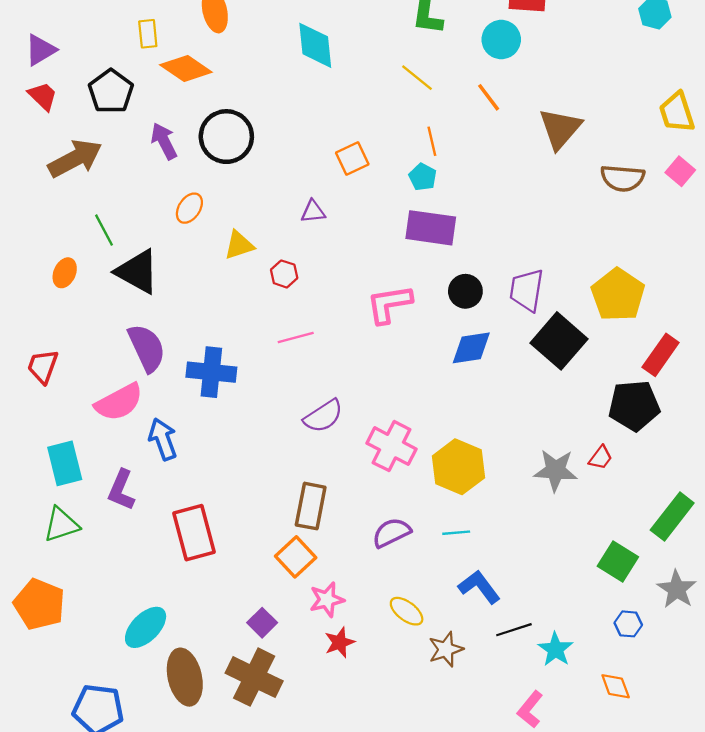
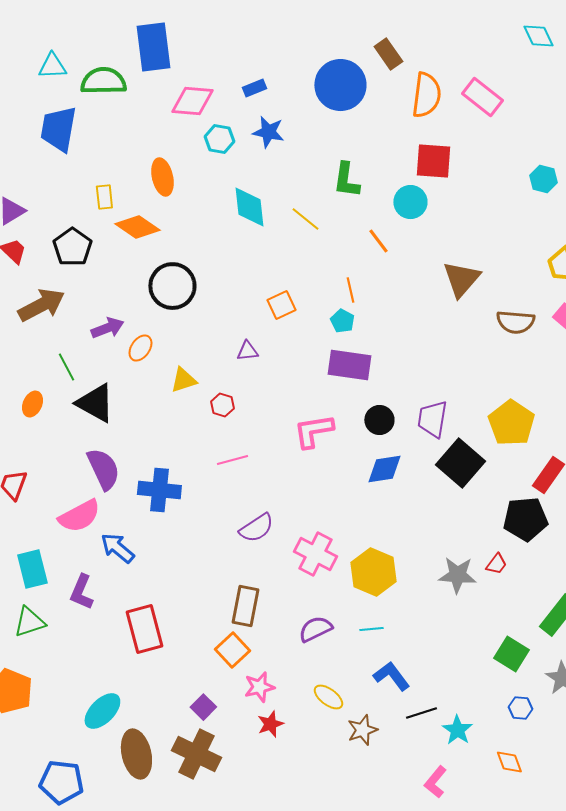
yellow line: (417, 78) -> (305, 219), moved
orange line: (489, 97) -> (378, 241), moved
purple arrow: (164, 141) -> (107, 328), moved, turned 96
blue arrow: (163, 439) -> (117, 548), turned -30

